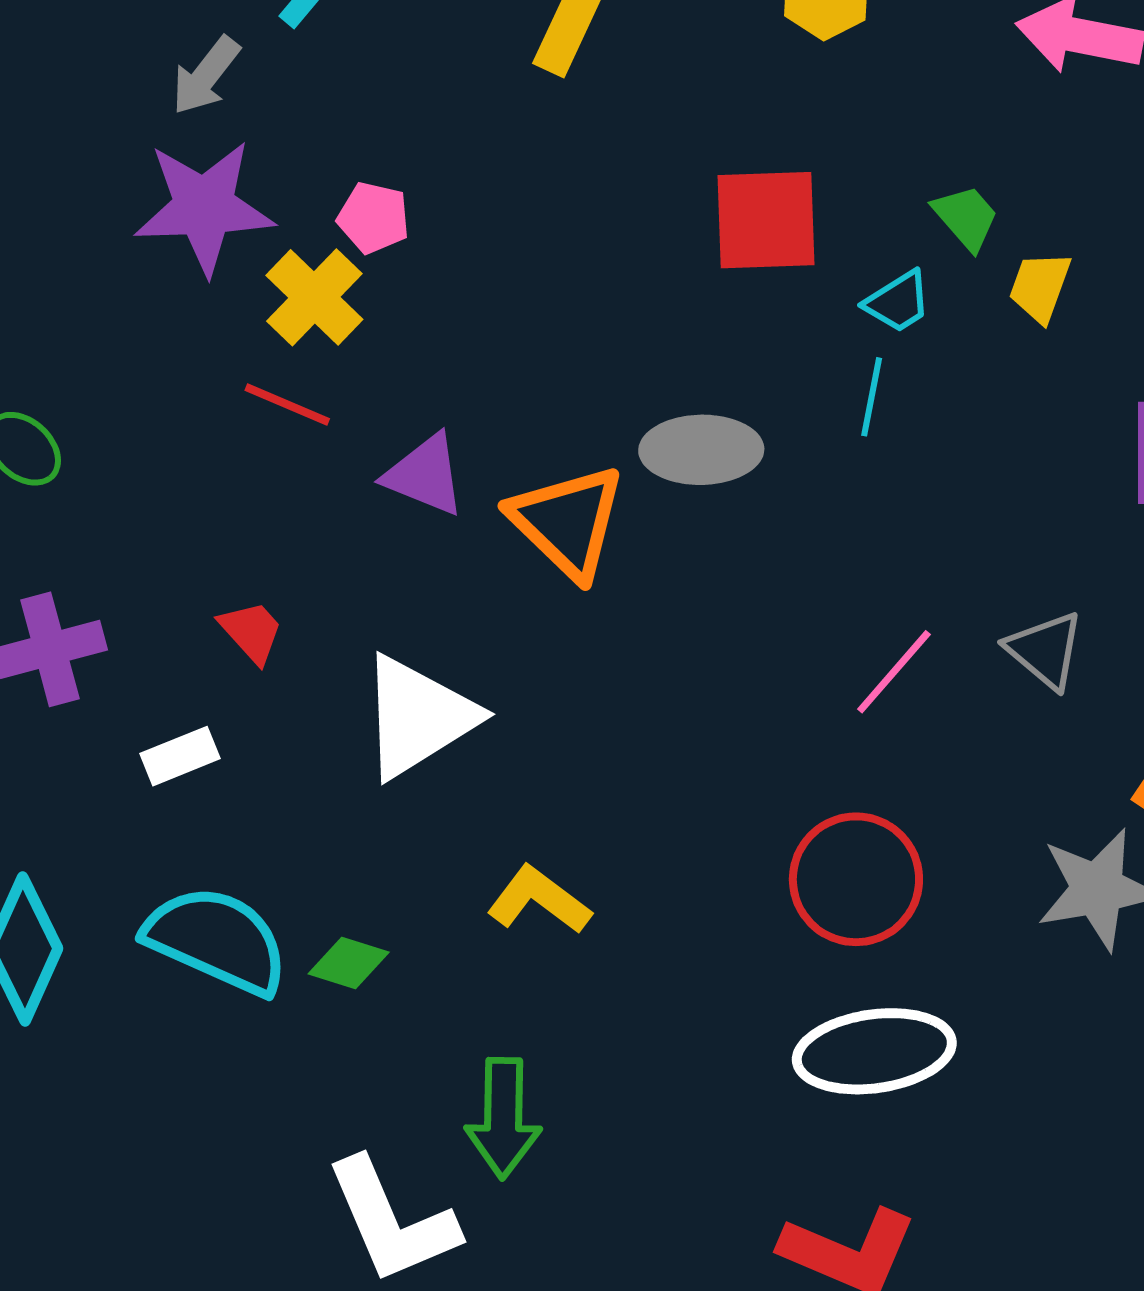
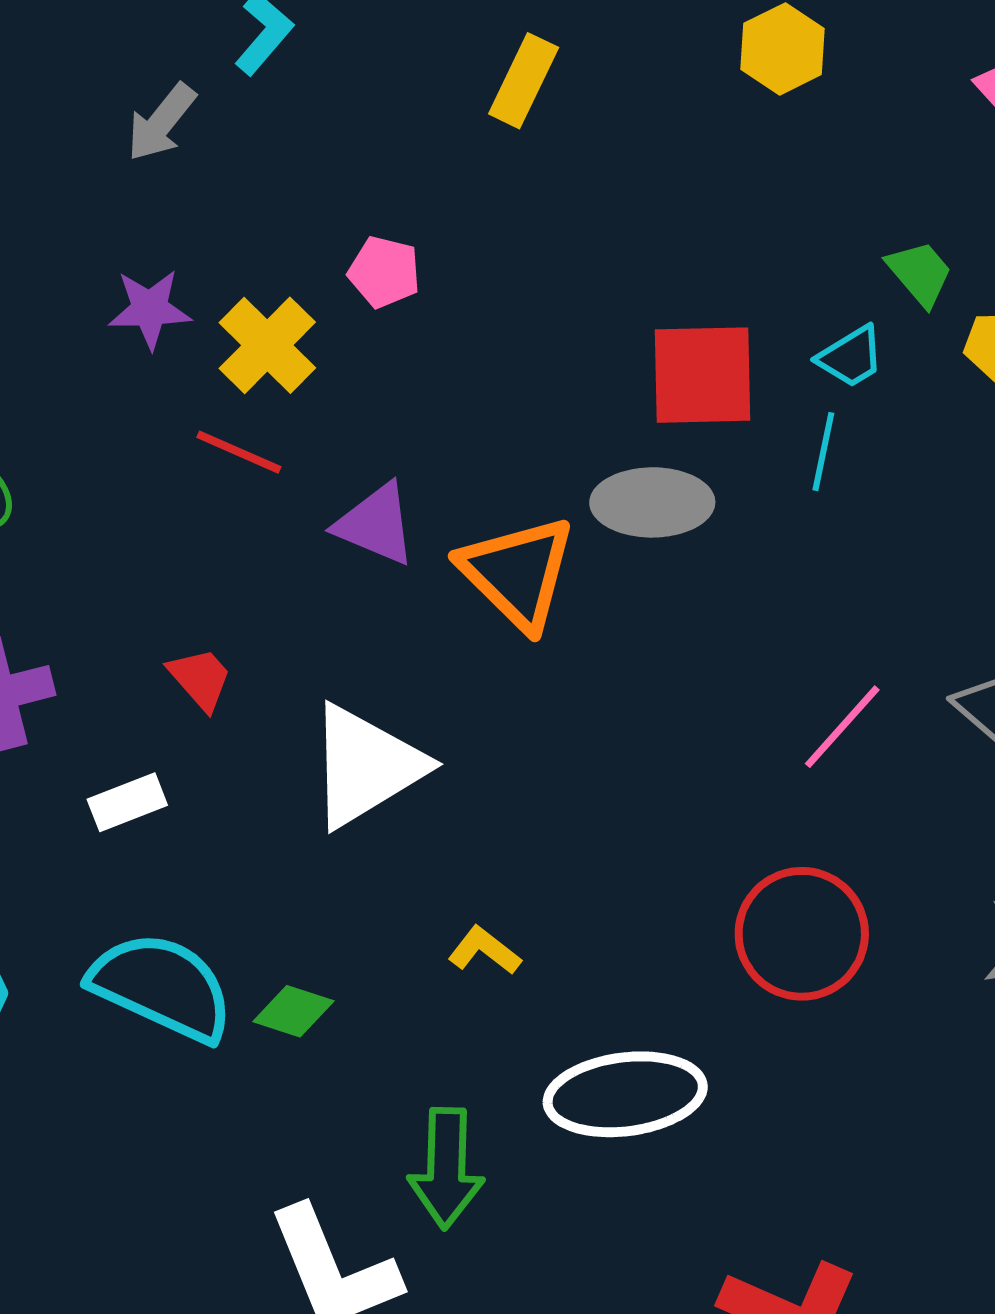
purple star: (204, 207) -> (150, 309), moved, size x0.6
pink pentagon: (374, 218) -> (384, 272), moved
red square: (766, 220) -> (702, 375), moved
yellow L-shape: (539, 900) -> (484, 951), size x0.7
white ellipse: (874, 1051) -> (625, 1094), moved

